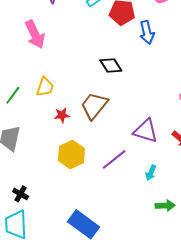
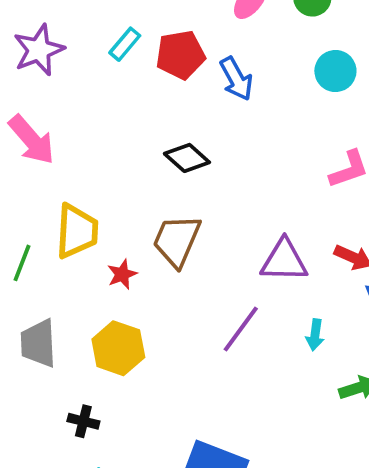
yellow trapezoid: (45, 87) -> (77, 231), size x1.4
yellow hexagon: (71, 154) -> (118, 348), moved
black cross: (21, 194) -> (83, 421), moved

